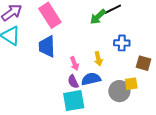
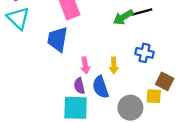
blue semicircle: (91, 79) -> (101, 87), turned -108
yellow square: (131, 84) -> (154, 96), moved

